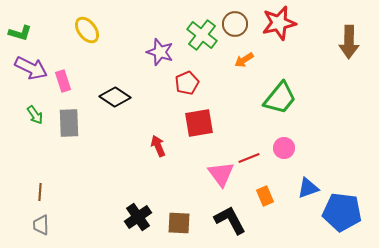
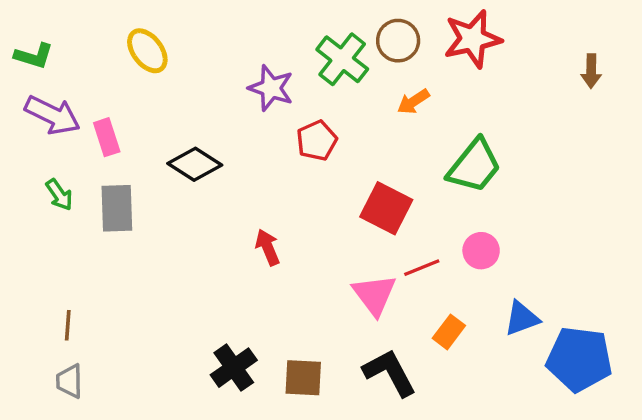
brown arrow: (349, 42) -> (591, 71), size x0.6
red square: (199, 123) -> (386, 208), moved, turned 36
orange rectangle: (265, 196) -> (449, 332), turned 60

